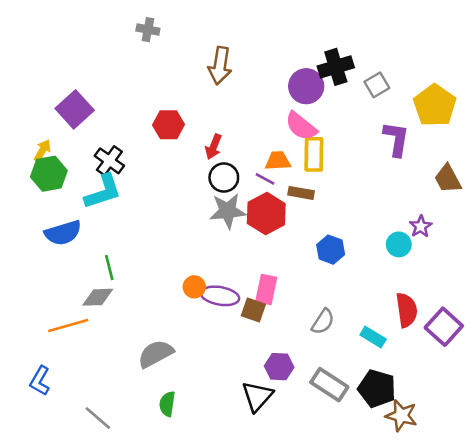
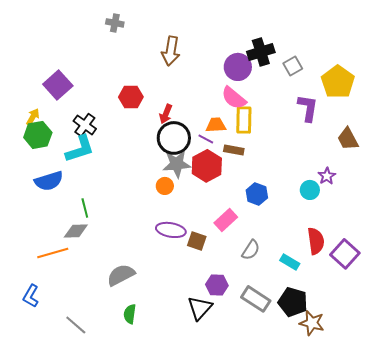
black circle: (224, 178) -> (174, 138), size x1.4
orange circle: (194, 287) -> (165, 186), moved
pink rectangle: (266, 289) -> (226, 220), moved, turned 35

